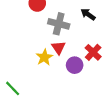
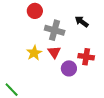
red cross: (93, 52) -> (86, 57), turned -35
yellow star: (44, 57) -> (34, 53), moved

